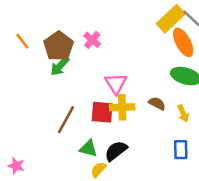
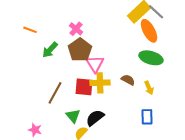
orange line: (22, 41) -> (30, 30), moved, turned -32
brown pentagon: (59, 46) -> (80, 50), moved
green triangle: (88, 148) -> (73, 116), turned 35
pink star: (16, 166) -> (35, 130), moved

